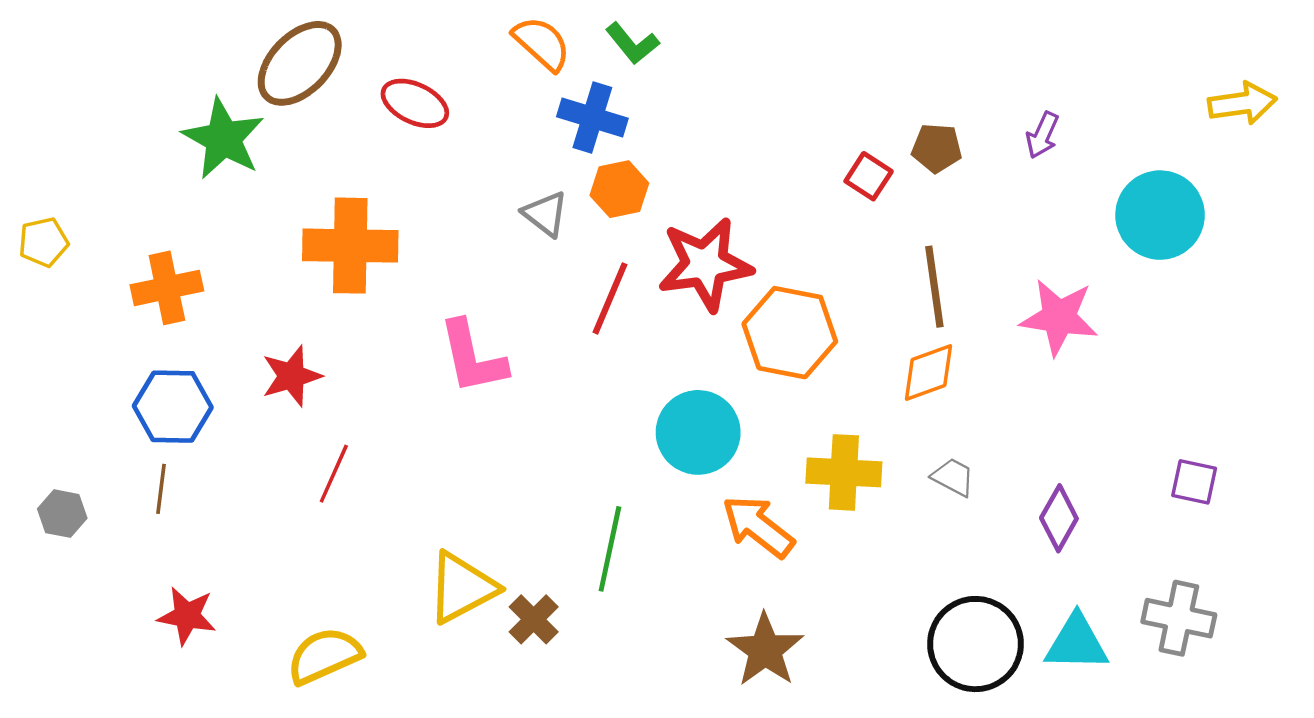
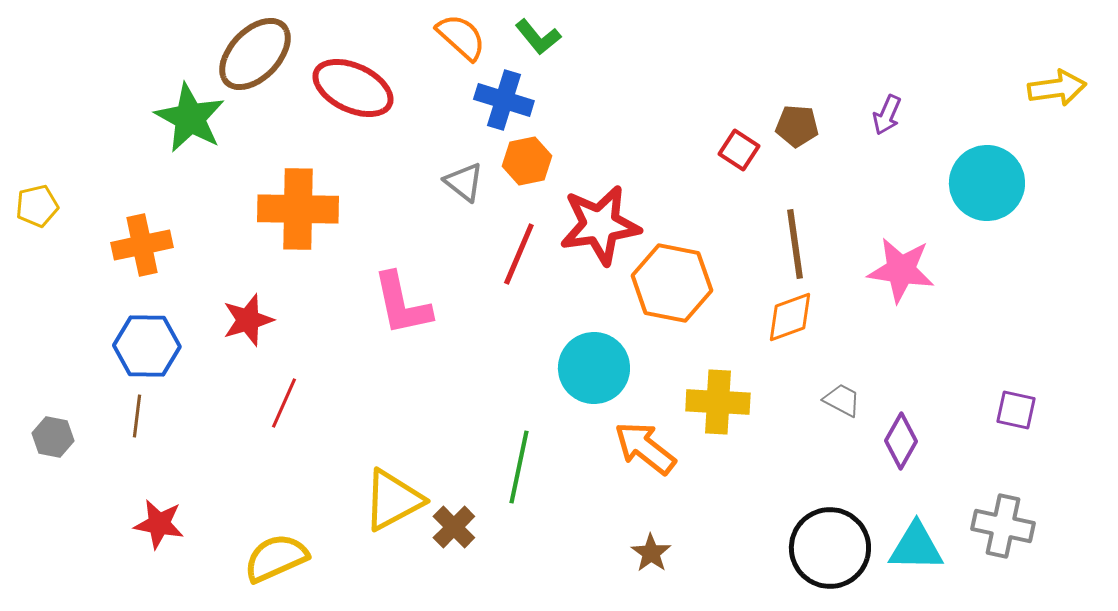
red ellipse: (415, 103) -> (353, 88), size x1.4
gray trapezoid: (953, 477) -> (842, 400), moved
brown star: (765, 650) -> (651, 553), size x0.6

